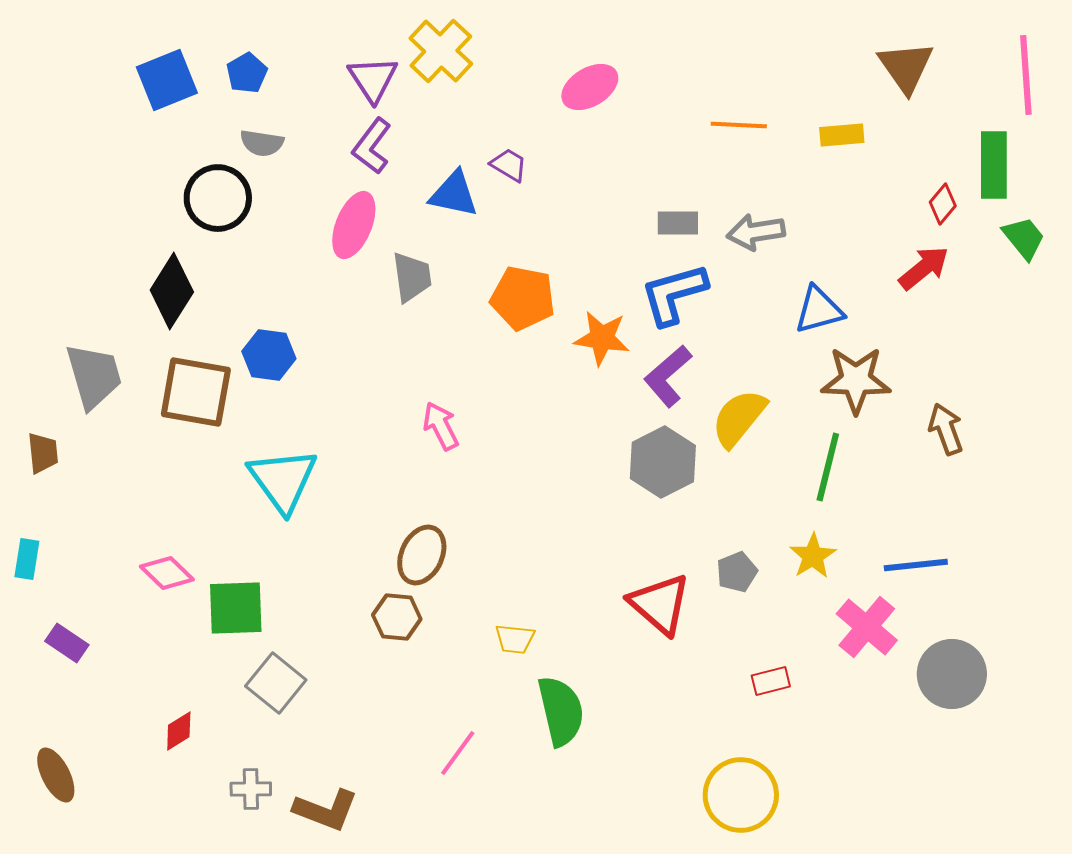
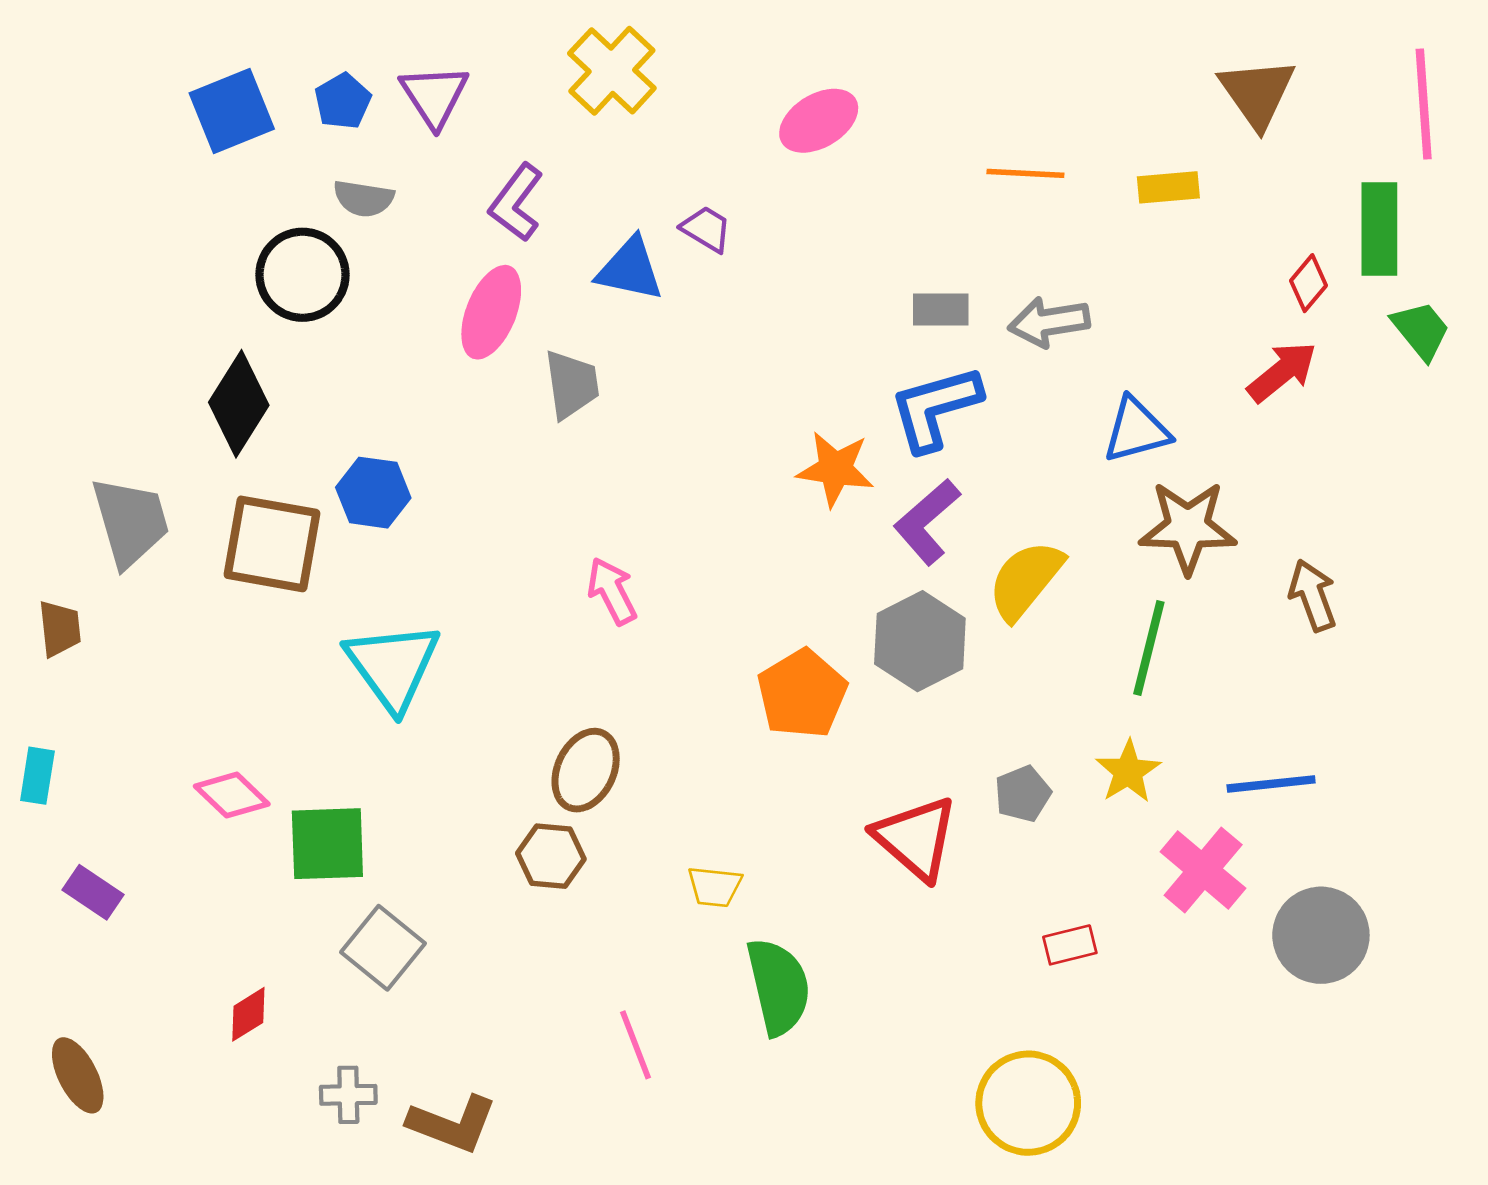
purple triangle: (373, 79) -> (434, 96), moved
orange pentagon: (523, 298) -> (802, 694), moved, turned 30
pink line: (458, 753) -> (636, 1045), turned -57

